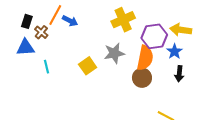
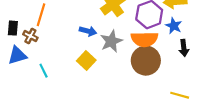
blue arrow: (70, 21) -> (88, 31), moved
orange semicircle: (145, 58) -> (145, 39), turned 90
brown circle: (142, 78) -> (146, 61), size x1.4

